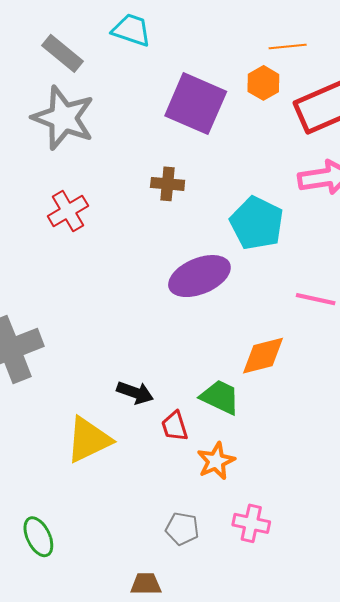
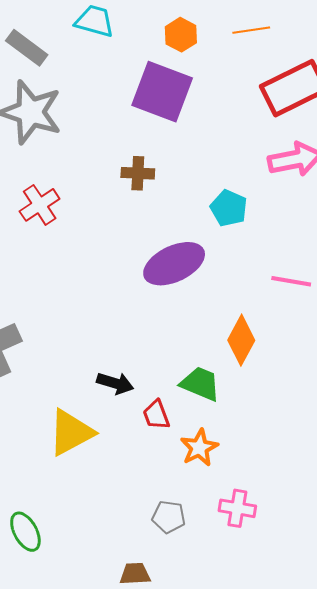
orange hexagon: (263, 83) -> (181, 35), moved
cyan pentagon: (257, 223) -> (229, 208), size x0.7
orange diamond: (263, 356) -> (241, 340), turned -45

